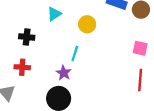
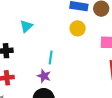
yellow circle: (87, 24) -> (78, 28), moved

